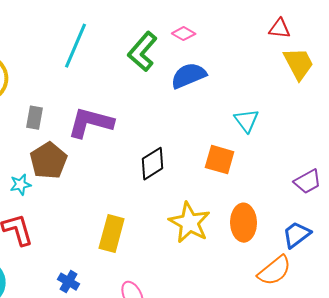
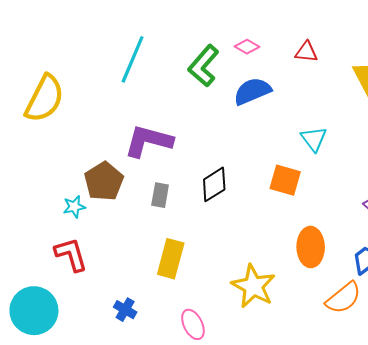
red triangle: (280, 29) -> (306, 52), moved
gray rectangle: (35, 118) -> (160, 195), moved
yellow star: (190, 223) -> (253, 286), moved

